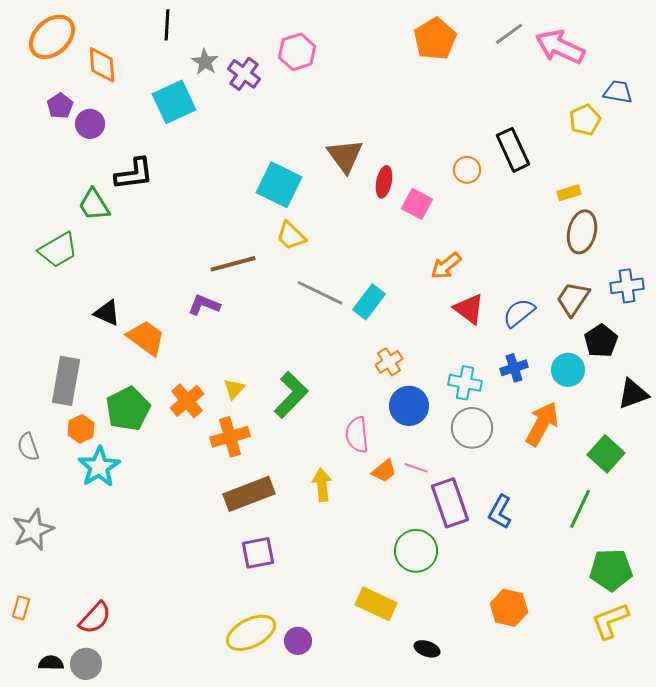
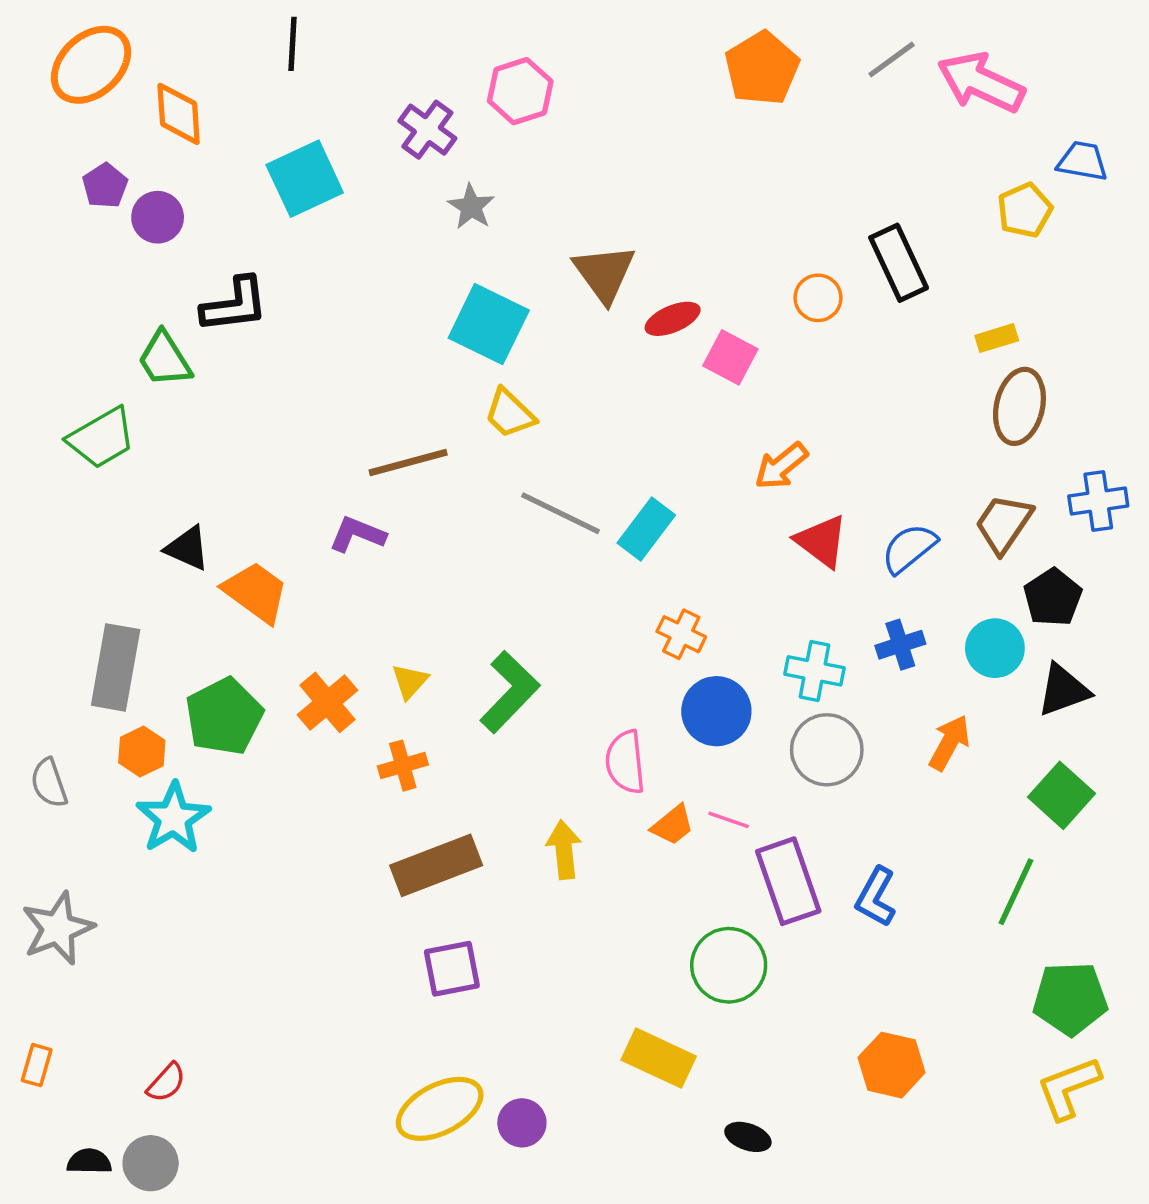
gray star: (205, 62) -> (471, 207), moved
red ellipse: (384, 182) -> (673, 319), turned 56
orange cross: (389, 362) -> (681, 634), turned -32
black triangle: (633, 394) -> (1063, 690), moved
orange arrow: (542, 424) -> (949, 743), size x0.7
orange cross: (230, 437) -> (403, 766), size x0.7
red semicircle: (95, 618) -> (166, 1083), size x0.7

